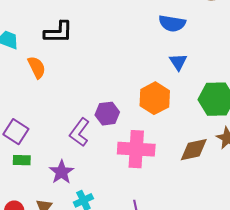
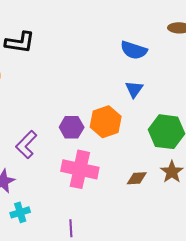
purple hexagon: (107, 114) -> (72, 127), moved
brown diamond: (194, 150) -> (137, 178), size x0.7

